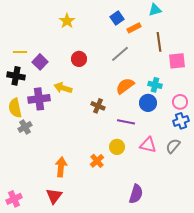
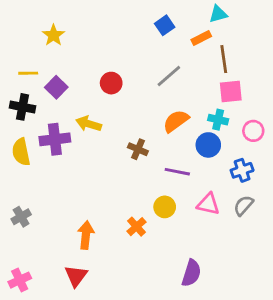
yellow star: (67, 21) -> (53, 35), moved
orange rectangle: (134, 28) -> (201, 38), moved
pink square: (177, 61) -> (231, 91), moved
pink circle: (180, 102) -> (253, 131), moved
blue cross: (181, 121) -> (242, 170), moved
gray cross: (25, 127) -> (21, 217), moved

